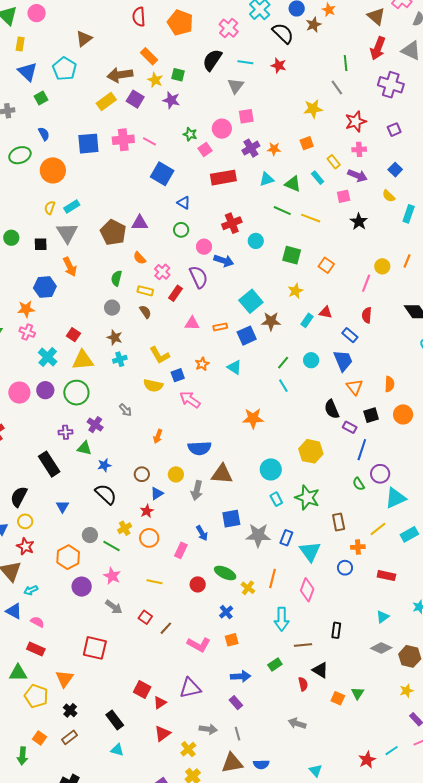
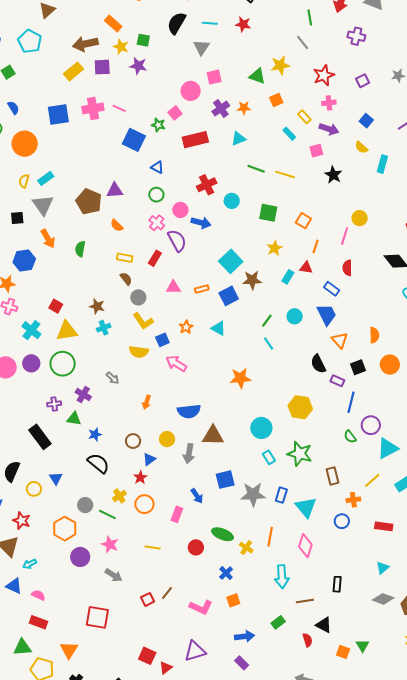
purple cross: (391, 85) -> (356, 36), size x0.7
purple square: (135, 99) -> (102, 67), turned -30
green star: (190, 134) -> (158, 125), moved
green triangle: (293, 184) -> (257, 76), moved
orange line: (407, 261) -> (316, 246), moved
pink cross: (162, 272) -> (157, 223), moved
green semicircle: (117, 278) -> (80, 249), moved
gray circle: (112, 308) -> (138, 297), moved
yellow circle: (25, 521) -> (34, 489), moved
red square: (145, 617) -> (148, 599), moved, turned 32

